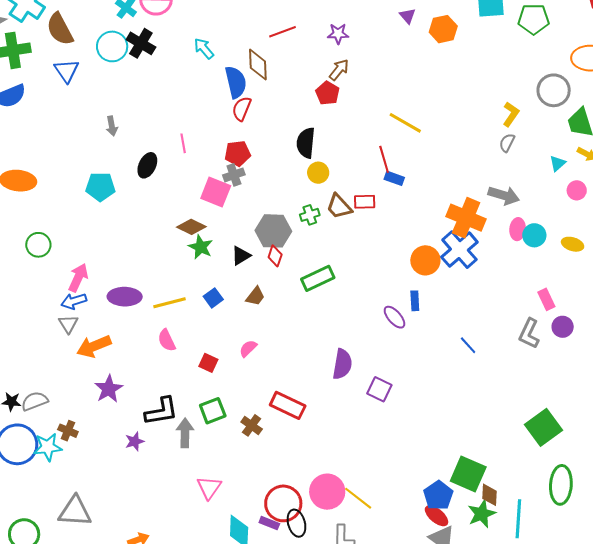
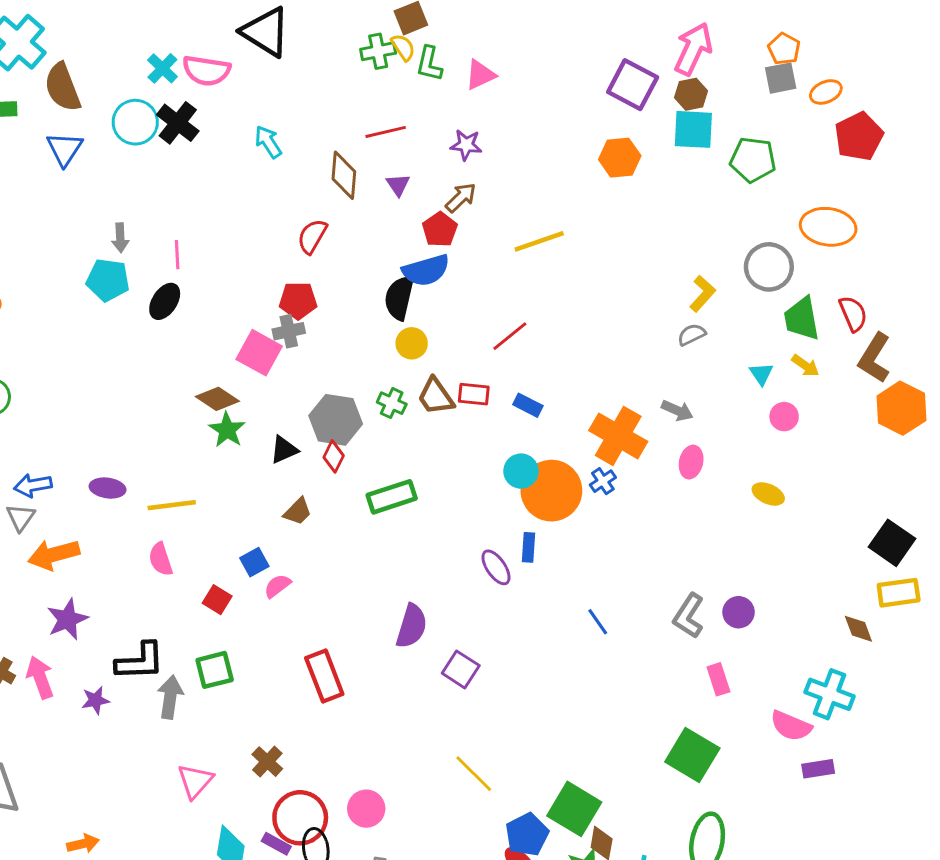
purple triangle: (408, 16) -> (398, 185), moved
blue semicircle: (236, 82) -> (426, 270), moved, turned 80
yellow line: (405, 123) -> (539, 241), moved, turned -56
pink line: (183, 143) -> (177, 255), moved
gray semicircle: (507, 143) -> (692, 335), turned 30
red line: (384, 159) -> (510, 336), turned 60
cyan triangle: (558, 163) -> (761, 374), turned -30
blue rectangle: (394, 178) -> (528, 405), moved
cyan pentagon: (100, 187) -> (108, 280), moved
gray arrow: (504, 195) -> (677, 411), size x0.7
green cross: (310, 215) -> (392, 403), turned 36
cyan circle: (534, 235) -> (521, 471), moved
blue cross: (459, 250) -> (603, 481), size x0.5
orange circle: (425, 260) -> (551, 491), size x1.4
pink arrow: (78, 278) -> (40, 677), moved, turned -52
purple ellipse: (125, 297) -> (108, 488), size x0.7
blue square: (213, 298) -> (254, 562), moved
pink rectangle: (546, 299) -> (718, 679), moved
red rectangle: (288, 405) -> (324, 676), turned 36
brown cross: (252, 425) -> (267, 762), moved
green square: (543, 427) -> (692, 755), turned -30
pink circle: (327, 492) -> (366, 809), size x0.7
yellow line: (358, 498) -> (474, 774), moved

